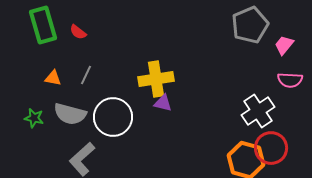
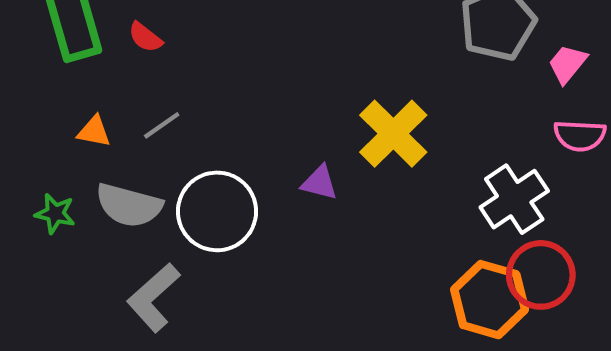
gray line: (86, 75) -> (162, 125), turned 30
yellow cross: (156, 79) -> (393, 134), moved, turned -36

